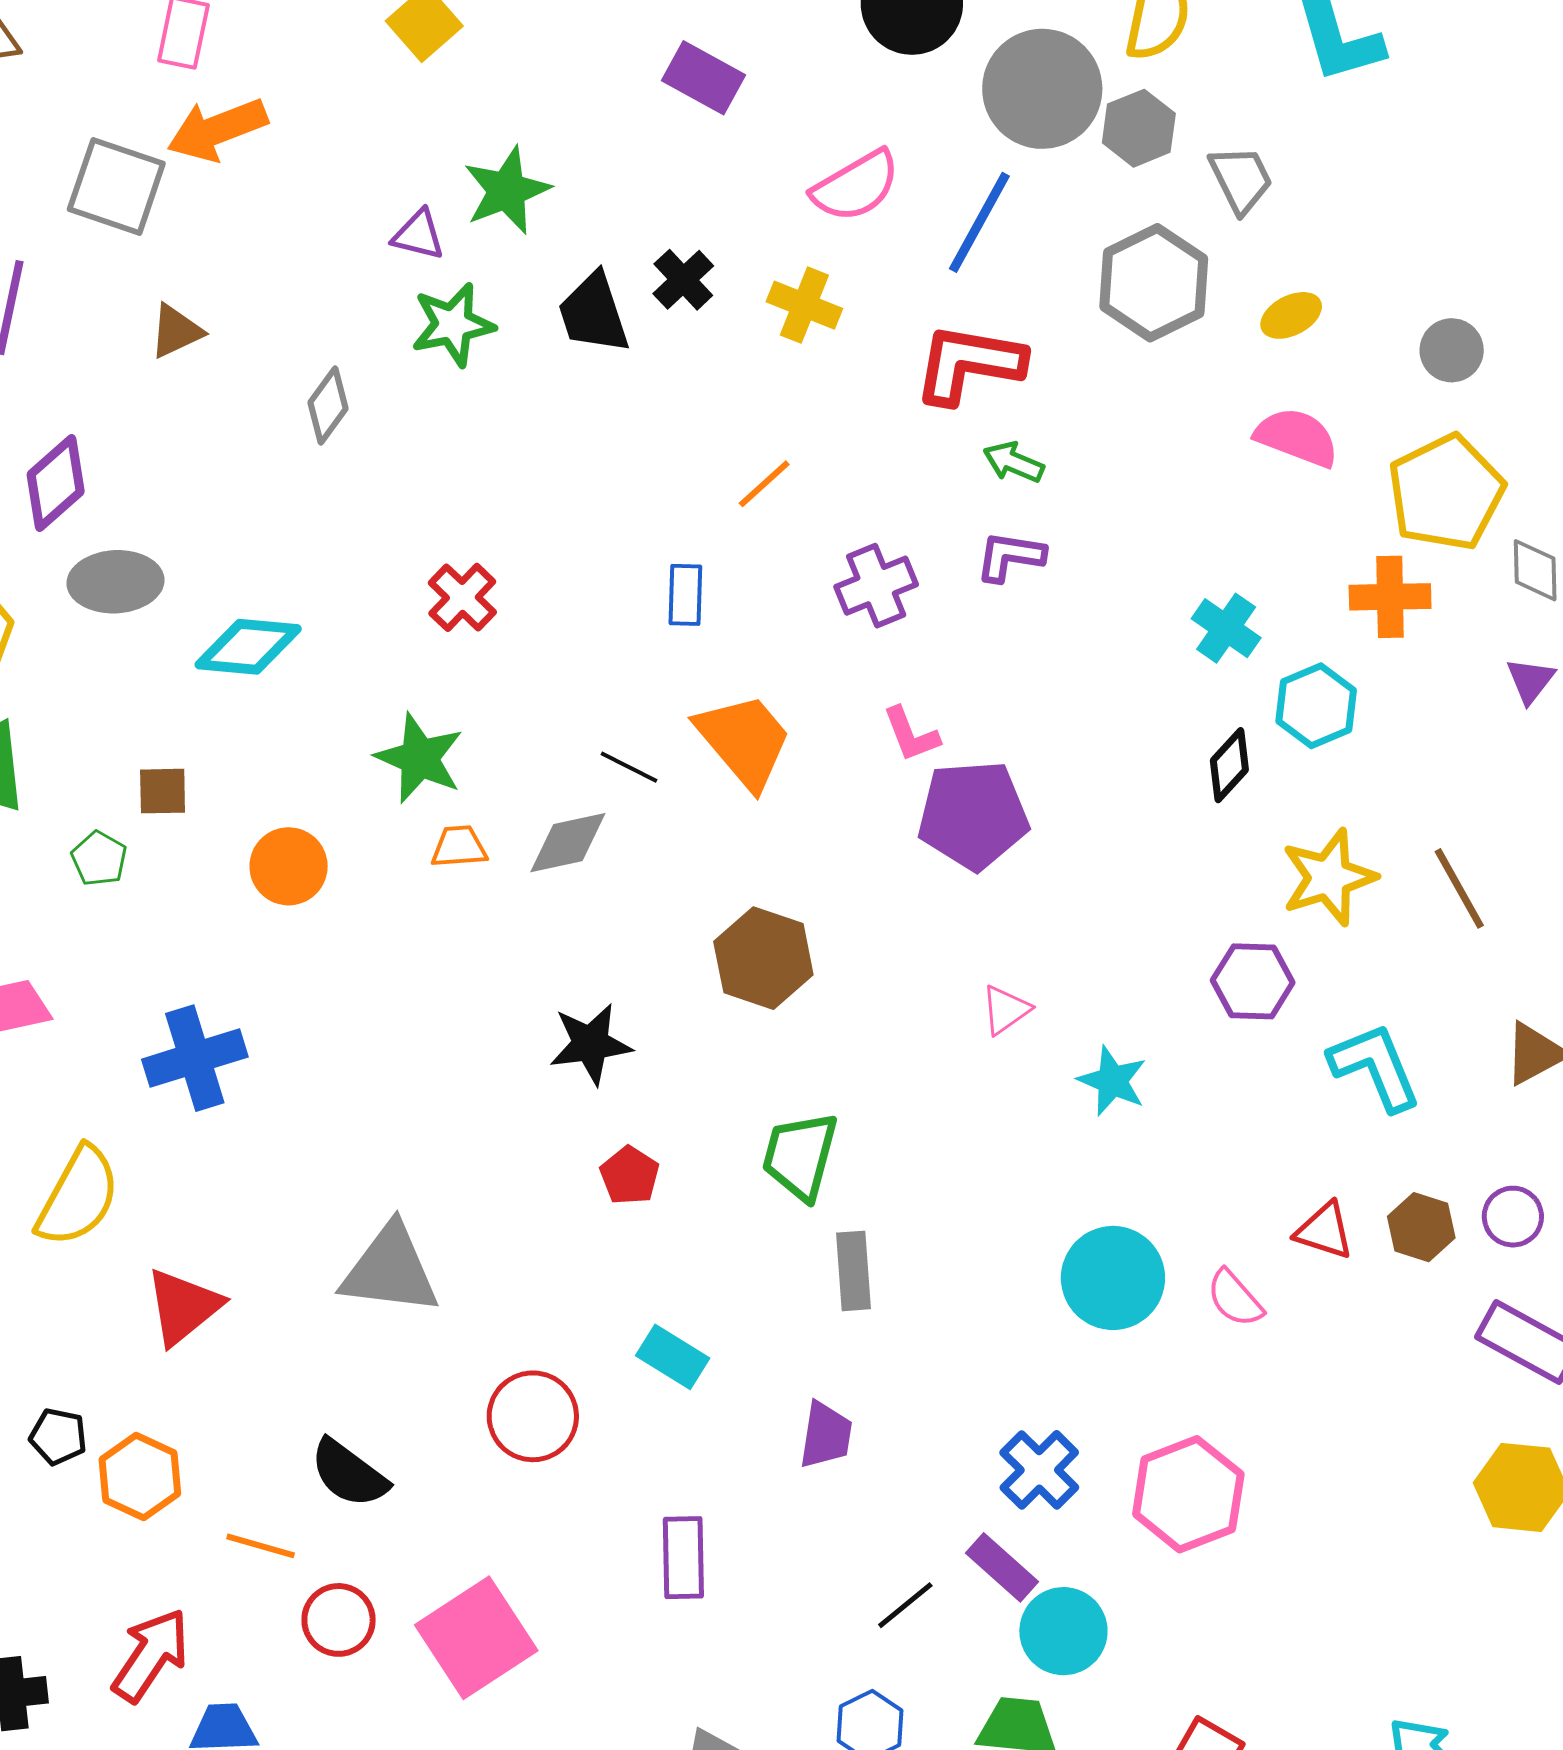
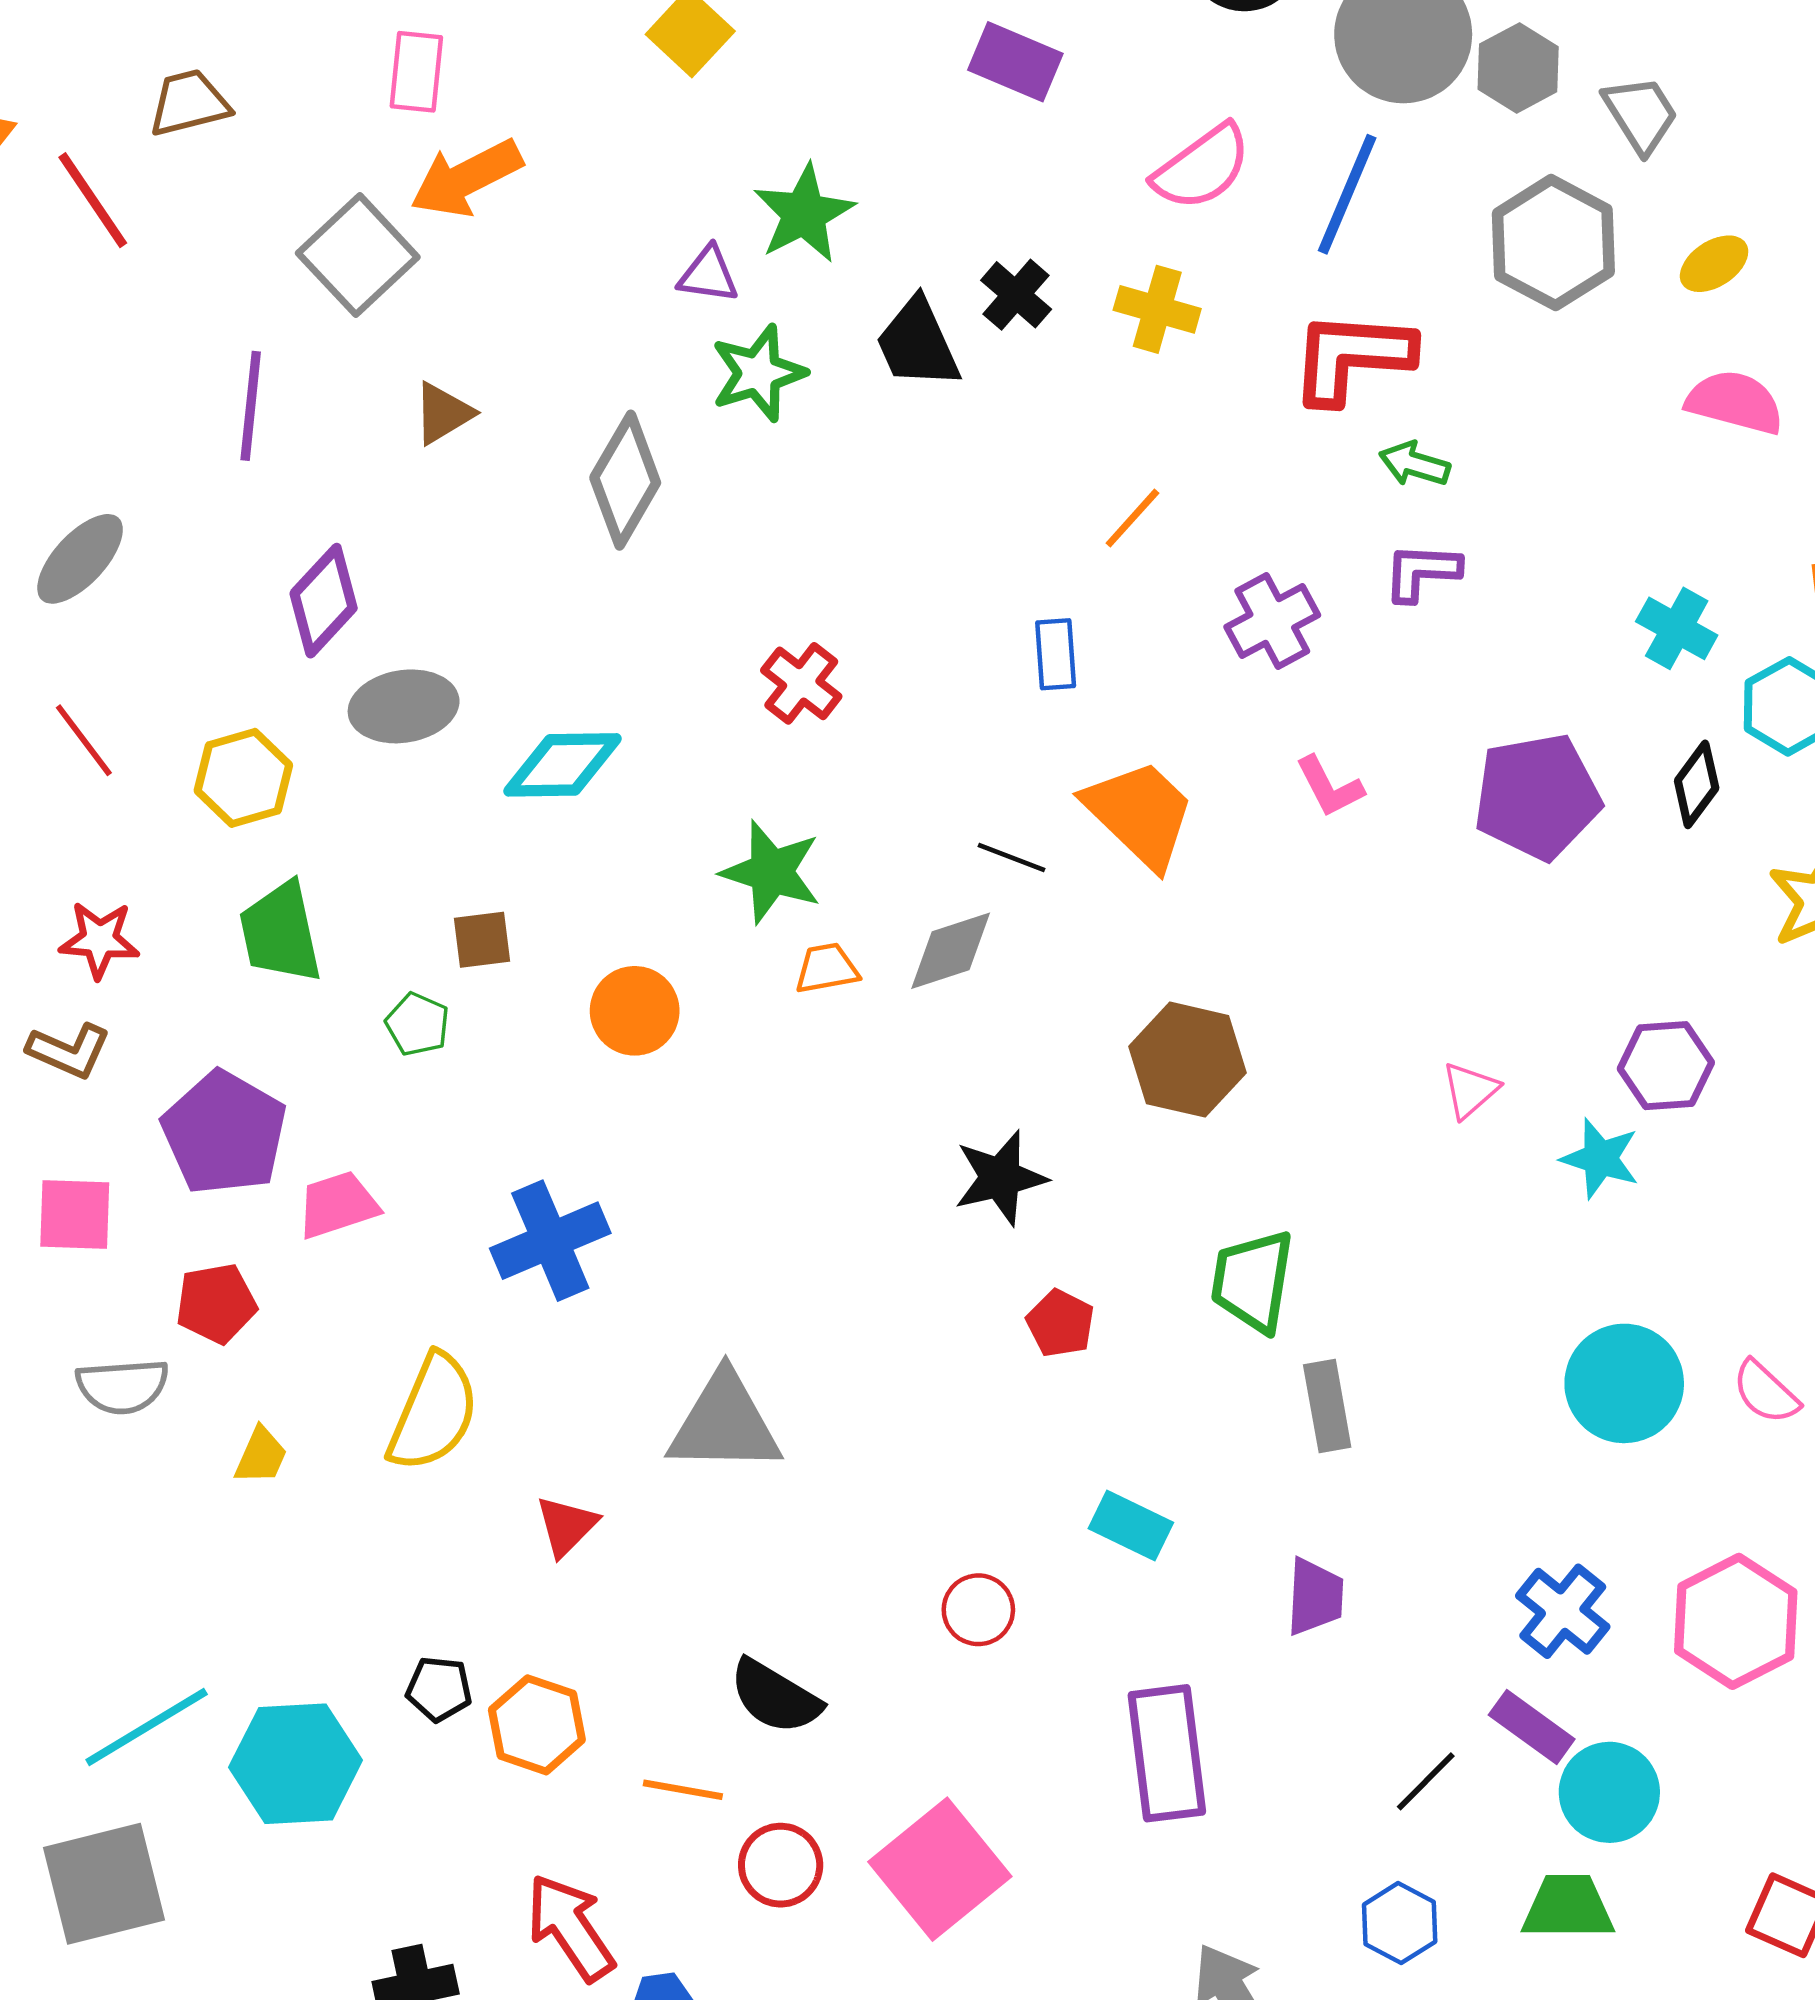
gray square: (116, 186) -> (358, 255), turned 34
gray diamond: (328, 405) -> (625, 480), size x1.5
purple pentagon: (973, 815) -> (1537, 797), moved
purple hexagon: (1253, 981) -> (1666, 1066), moved
gray triangle: (390, 1270) -> (725, 1423), moved
red triangle: (183, 1307) -> (567, 1526), size x0.7
red circle: (533, 1416) -> (978, 1610), size x0.7
purple rectangle: (683, 1558) -> (1167, 1753), size x1.4
red arrow: (151, 1655) -> (570, 1927), turned -62

